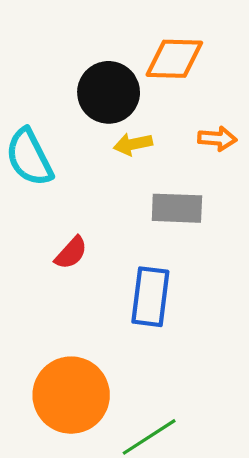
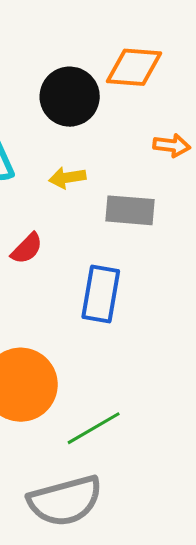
yellow arrow: (133, 144) -> (67, 178), moved

